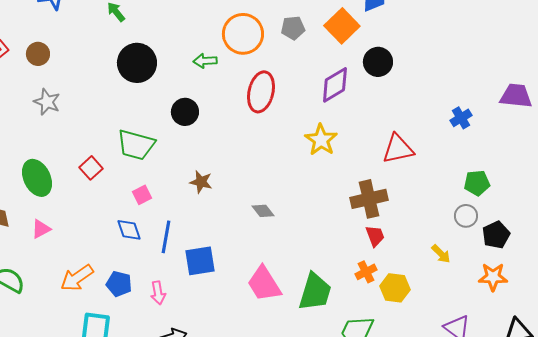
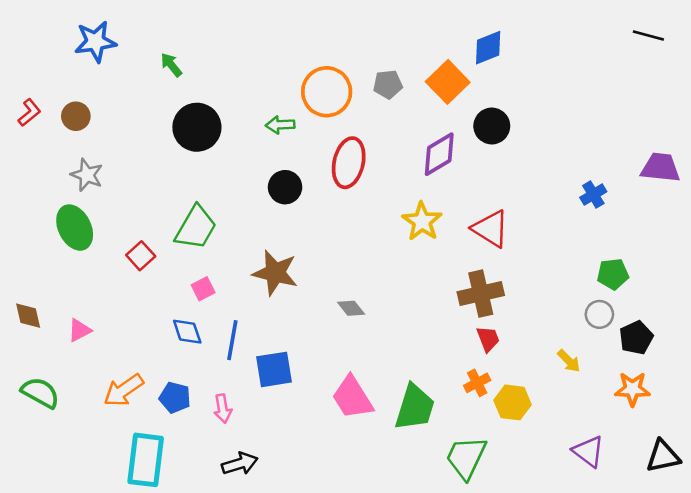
black circle: (185, 112) -> (285, 187), moved
green trapezoid: (136, 145) -> (196, 228), turned -75
red triangle: (398, 149) -> (491, 229), moved, turned 44
green ellipse: (37, 178) -> (75, 228), moved
brown star: (201, 182) -> (275, 273), size x1.6

